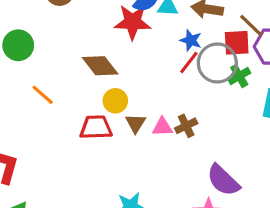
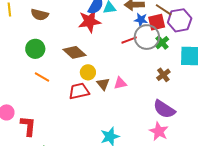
blue star: (191, 40) -> (141, 20), moved
green circle: (18, 45) -> (35, 49), moved
red line: (189, 63) -> (129, 40), turned 42
brown cross: (186, 126) -> (163, 75), moved

